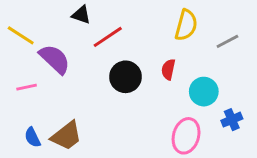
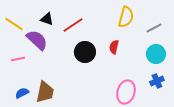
black triangle: (81, 15) -> (47, 19), moved
cyan circle: (204, 92) -> (156, 54), moved
brown trapezoid: (66, 136) -> (45, 92), turned -40
blue semicircle: (32, 137) -> (22, 93), turned 88

